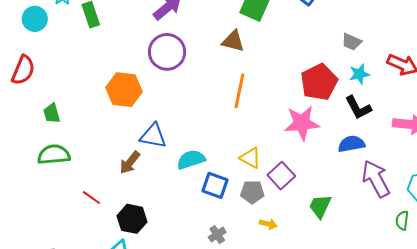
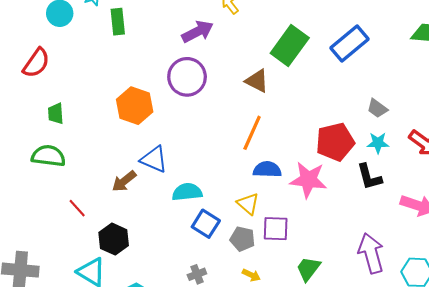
blue semicircle: (351, 144) -> (267, 169), moved
purple square: (281, 176) -> (276, 229), turned 32

